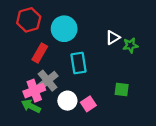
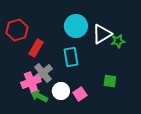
red hexagon: (29, 20) -> (17, 30), moved
cyan circle: (64, 29) -> (76, 26), moved
white triangle: (113, 38) -> (102, 34), size x1.5
green arrow: (31, 106) -> (39, 96), moved

